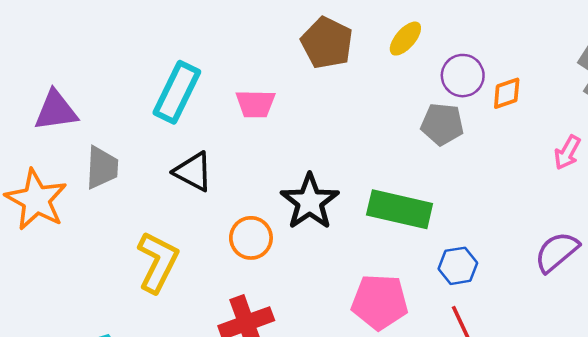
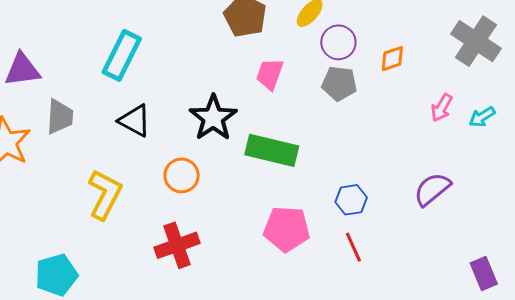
purple circle: (463, 76) -> (338, 42), moved
pink trapezoid: (255, 104) -> (270, 74), moved, turned 108
black star: (310, 202) -> (213, 118), moved
green rectangle: (400, 209) -> (272, 150), moved

